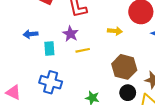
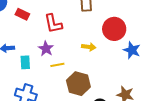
brown hexagon: (124, 67) -> (78, 84), moved

